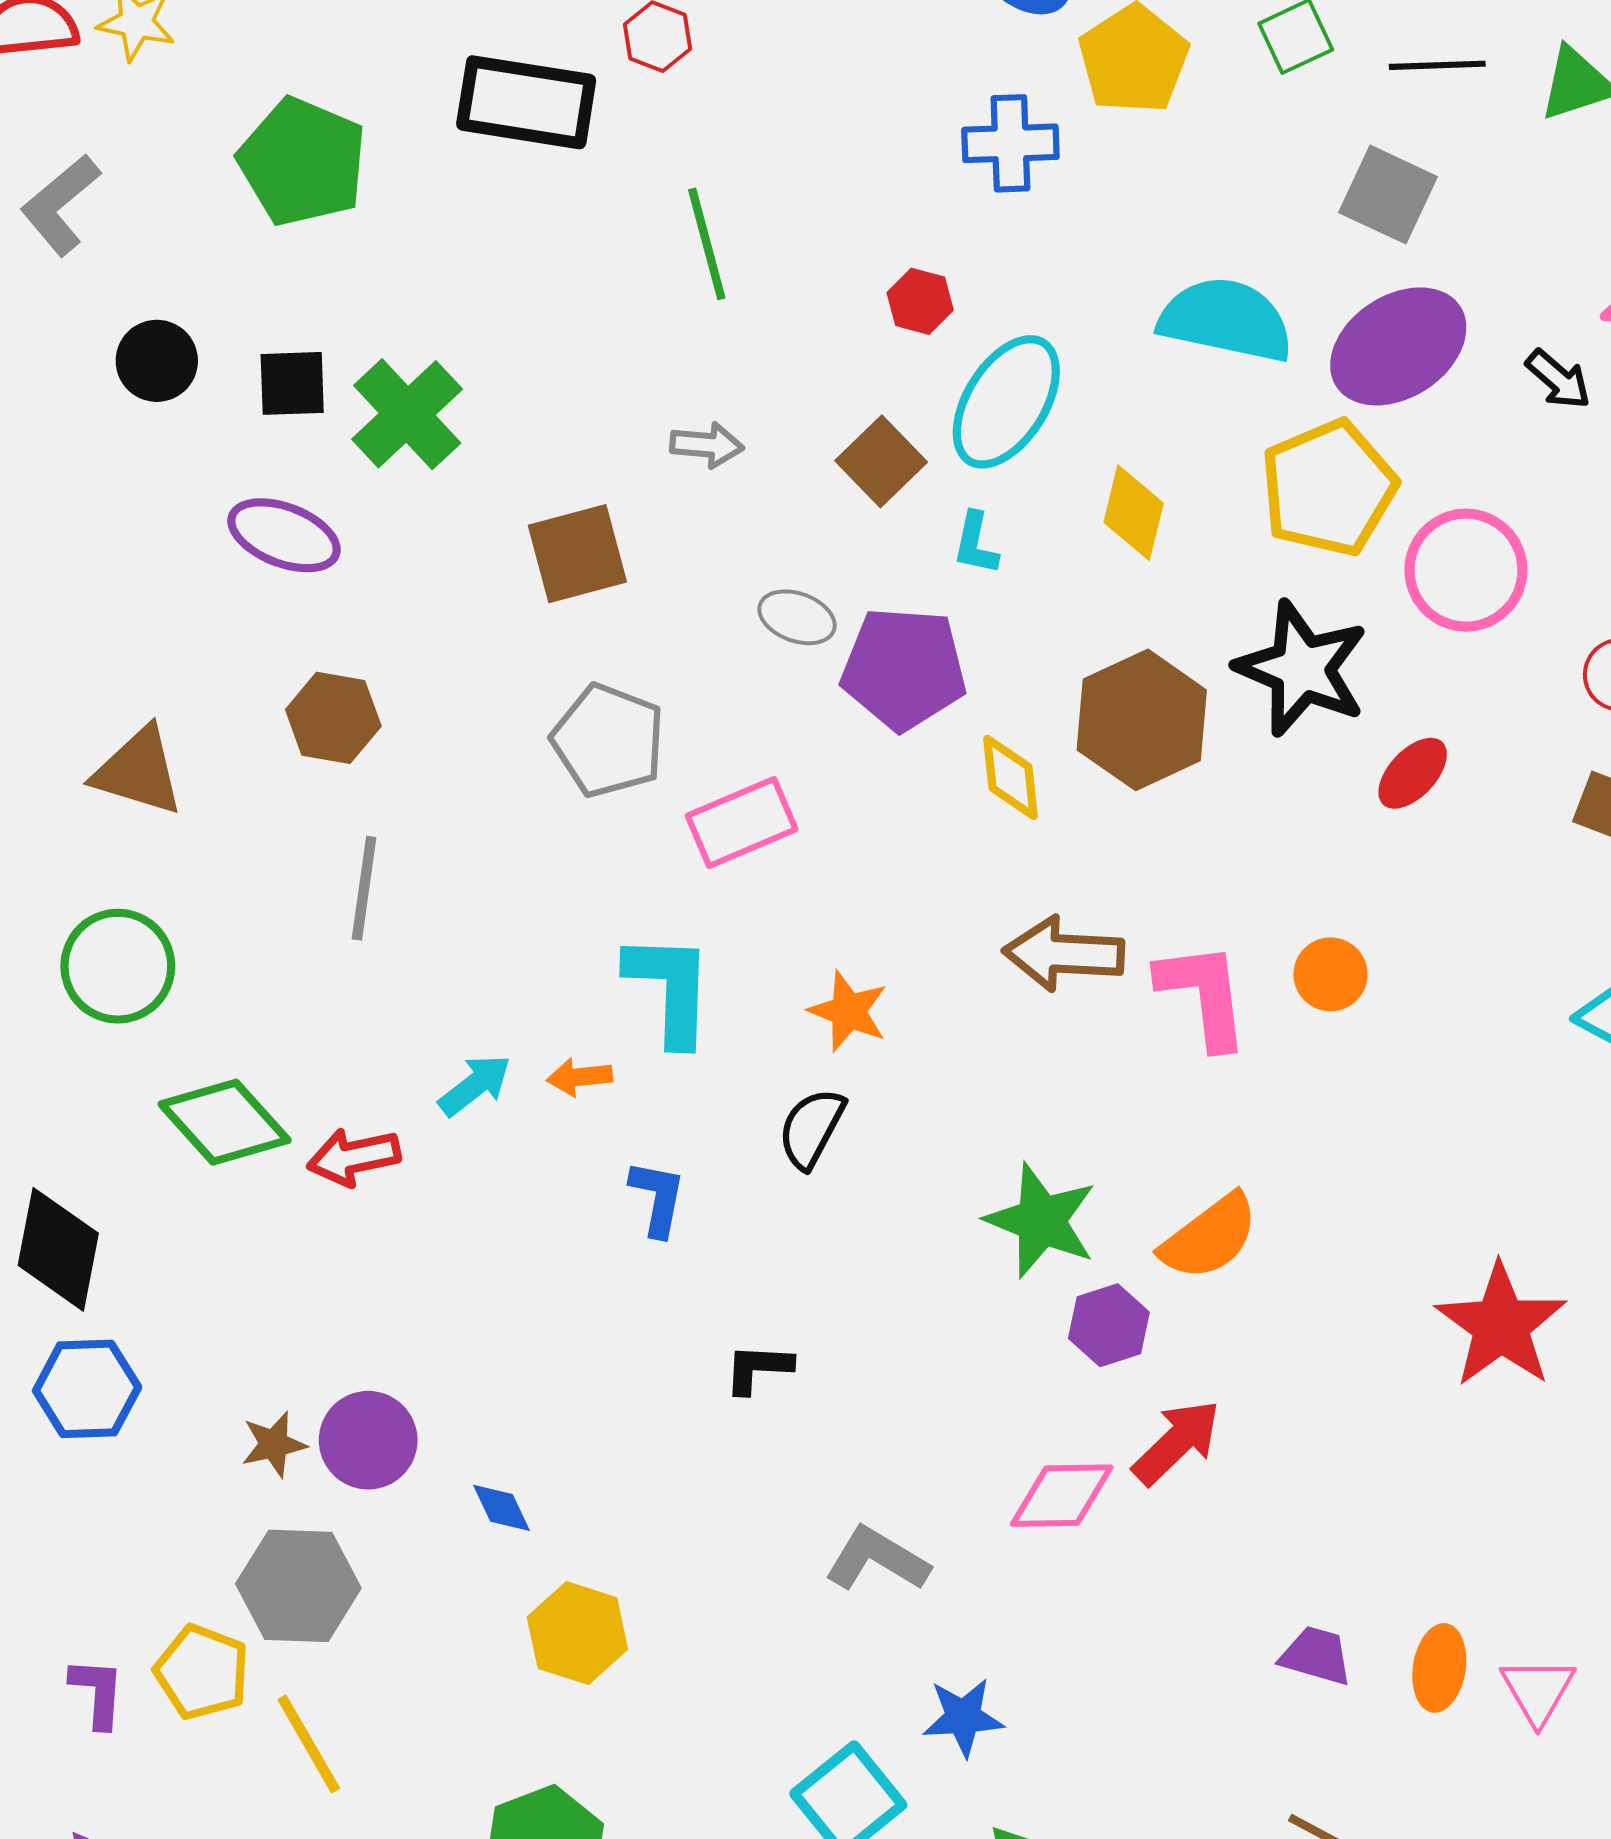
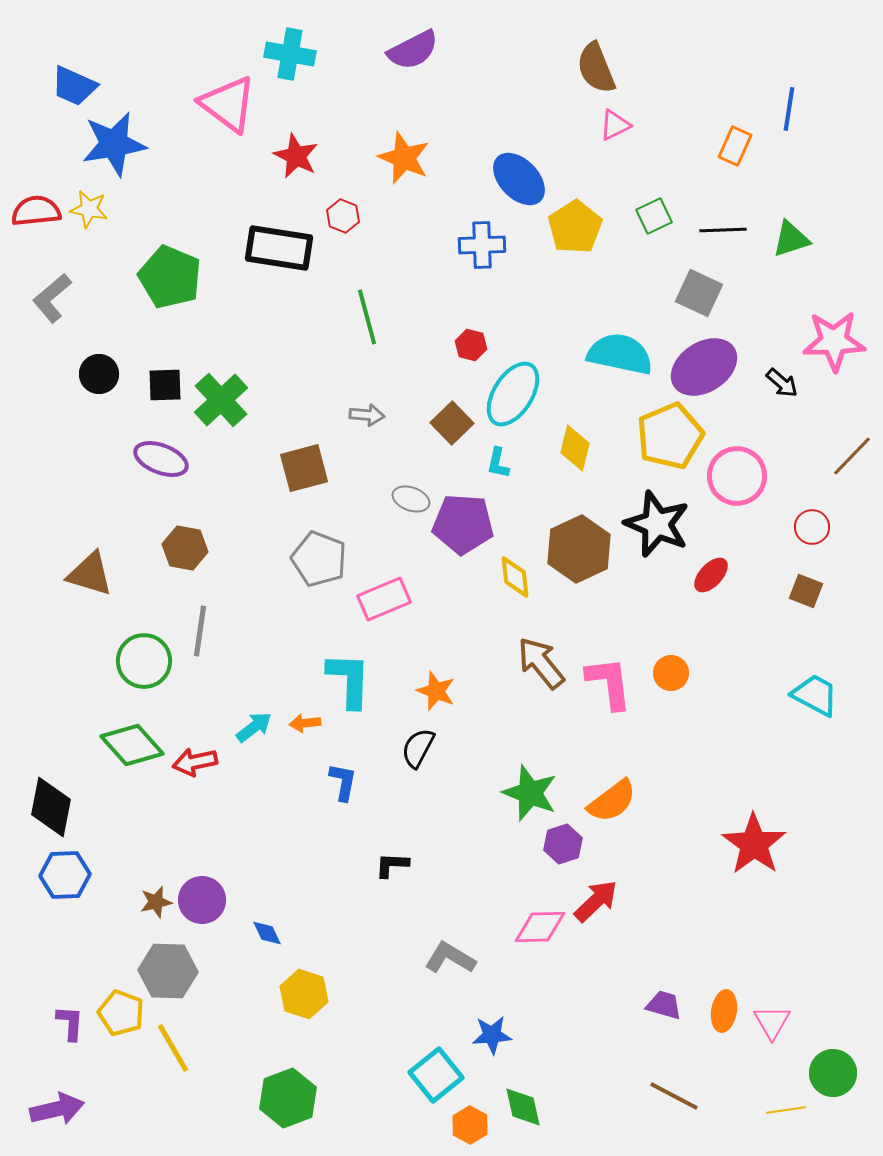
blue cross: (1010, 143) -> (482, 245), moved
brown arrow: (1064, 954) -> (541, 663), turned 48
green circle: (118, 966) -> (144, 661), moved

